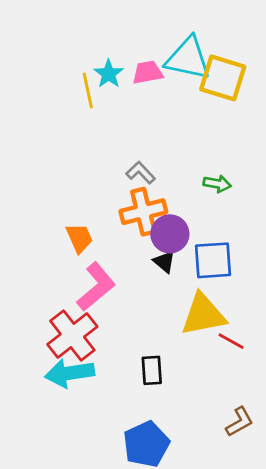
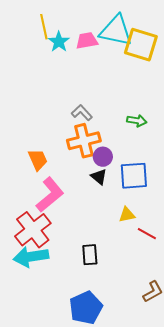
yellow line: (88, 90) -> (44, 27), moved
purple circle: (170, 234) -> (103, 157), size x0.7
yellow triangle: (203, 315) -> (127, 215), size x0.5

